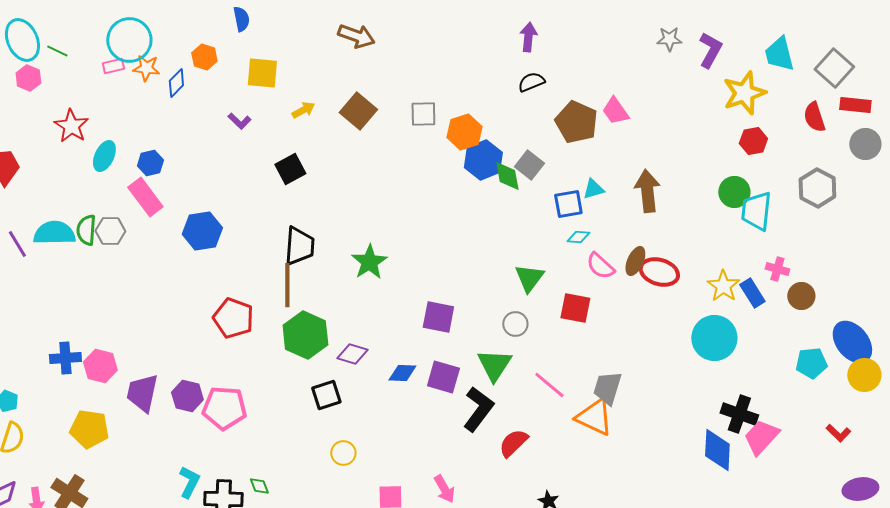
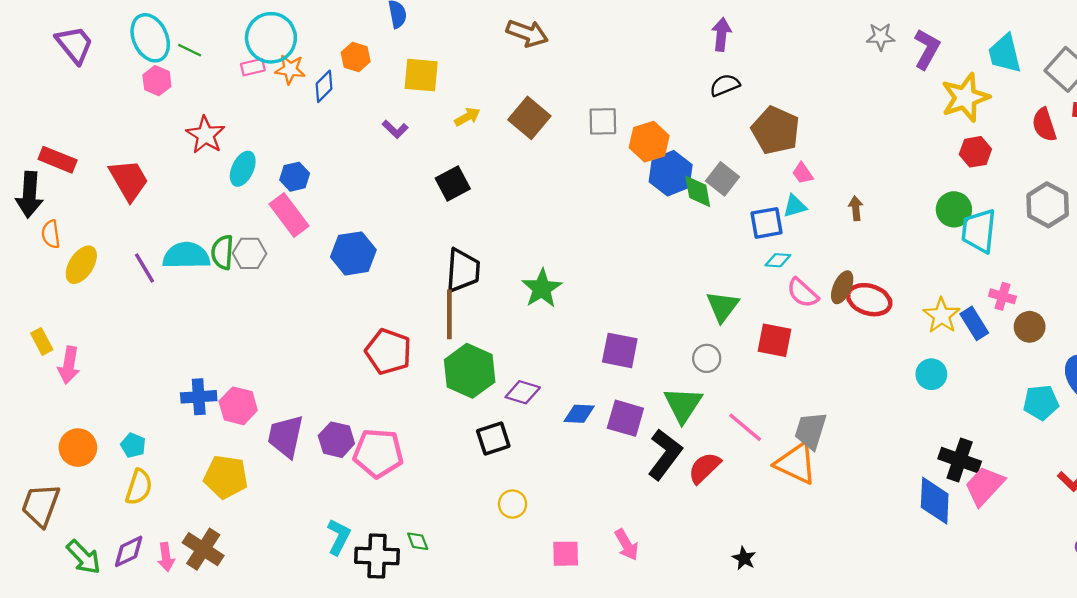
pink trapezoid: (615, 111) -> (803, 173), moved, size x0.7
brown arrow: (647, 191) -> (856, 208), size x0.5
cyan circle: (714, 338) -> (931, 374), size x0.6
red semicircle: (513, 443) -> (704, 468), moved

